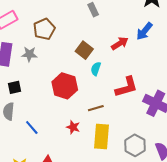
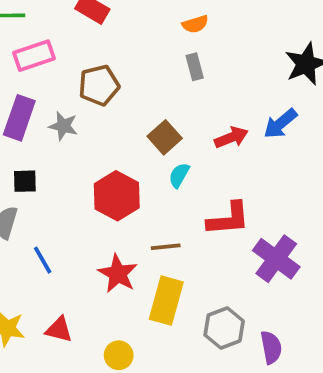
red star: (73, 127) -> (118, 274), size x1.5

